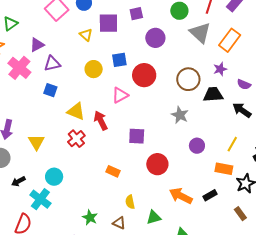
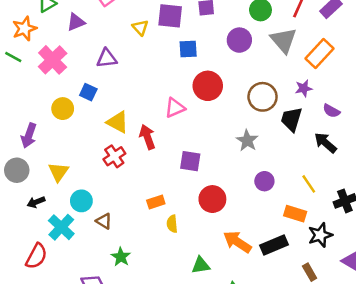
purple circle: (155, 38) -> (239, 40), moved
purple triangle: (37, 45) -> (76, 22), moved
blue square: (119, 60) -> (188, 49), moved
purple triangle: (52, 64) -> (107, 58), moved
yellow circle: (94, 69) -> (63, 109), moved
black trapezoid: (213, 94) -> (291, 119), turned -75
yellow triangle: (36, 142) -> (58, 172), moved
yellow line: (232, 144) -> (309, 184), turned -70
orange rectangle: (113, 171) -> (156, 202), turned -48
black rectangle: (210, 195) -> (274, 245), size x1.5
yellow semicircle: (130, 202) -> (172, 224), moved
brown triangle: (119, 223) -> (104, 221), moved

